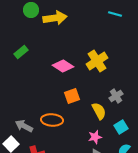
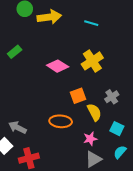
cyan line: (115, 14) -> (91, 23), moved
orange square: (72, 96) -> (78, 96), moved
orange ellipse: (52, 120) -> (61, 121), moved
cyan square: (121, 127) -> (117, 129), turned -32

